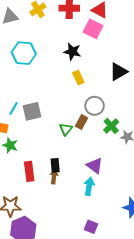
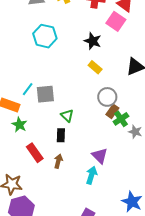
yellow rectangle: (78, 78) -> (95, 67), turned -32
brown rectangle: (81, 122) -> (112, 111), moved
green triangle: (66, 129) -> (67, 116), moved, turned -32
black rectangle: (55, 165) -> (61, 135), moved
red rectangle: (29, 171) -> (35, 153), turned -36

